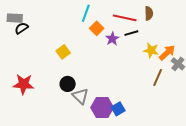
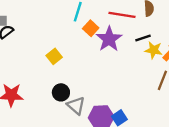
black line: (131, 33) -> (143, 38), moved
purple star: (112, 39) -> (109, 39), size x1.6

